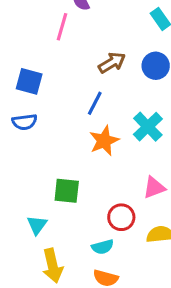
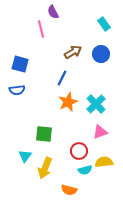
pink line: (62, 27) -> (41, 29), turned -30
cyan cross: (148, 127) -> (96, 104), moved
cyan semicircle: (103, 247) -> (85, 170), moved
yellow arrow: (53, 266) -> (45, 168), moved, turned 35

